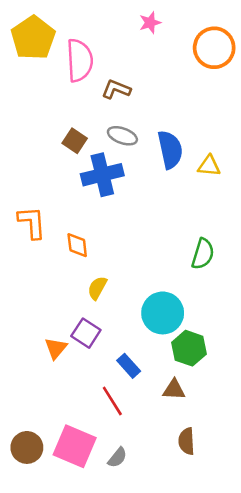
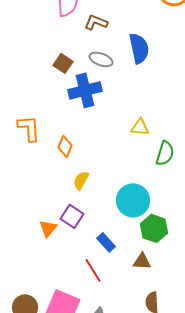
blue semicircle: (170, 150) -> (139, 48), moved
yellow triangle: (209, 166) -> (140, 127), moved
orange diamond: (77, 245) -> (65, 146), turned 30

